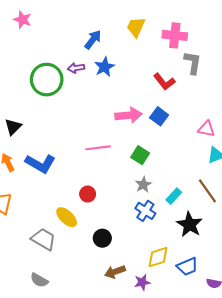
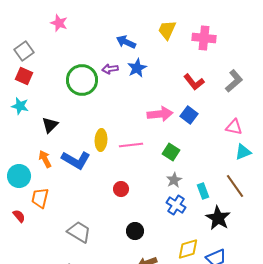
blue arrow: (93, 40) -> (126, 42), turned -102
gray L-shape: (193, 63) -> (234, 81), moved, turned 40
cyan rectangle: (174, 196) -> (203, 191), turned -63
yellow ellipse: (67, 217) -> (101, 140), moved, turned 50

